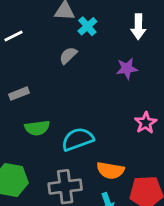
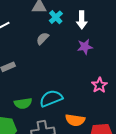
white arrow: (138, 27) -> (82, 20), moved
green semicircle: (37, 128) -> (23, 103), moved

